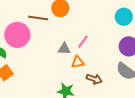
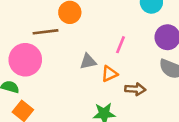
pink line: (83, 42) -> (120, 45), moved

